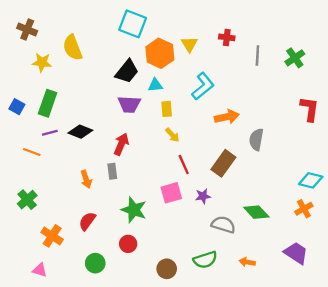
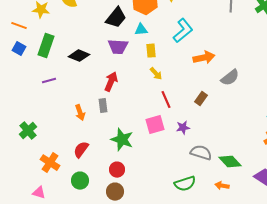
black diamond: (80, 132) -> (79, 56), moved
purple line: (50, 133) -> (49, 81), moved
gray semicircle: (256, 140) -> (230, 78), turned -138
orange line: (32, 152) -> (19, 26), moved
brown rectangle: (223, 163) -> (201, 99), size x0.6
green diamond: (256, 212) -> (230, 162), moved
green circle: (95, 263) -> (80, 181), moved
brown circle: (167, 269) -> (115, 192), moved

